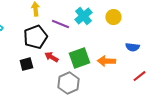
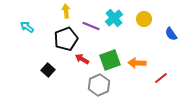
blue semicircle: (132, 47) -> (171, 34), moved, turned 48
black square: (26, 64) -> (48, 70), moved, turned -32
red line: (139, 76) -> (161, 78), moved

